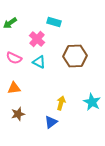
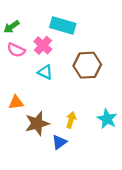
cyan rectangle: (54, 22) -> (63, 26), size x1.5
pink semicircle: (14, 58) -> (16, 50), moved
brown star: (18, 114) -> (37, 123), moved, size x1.5

